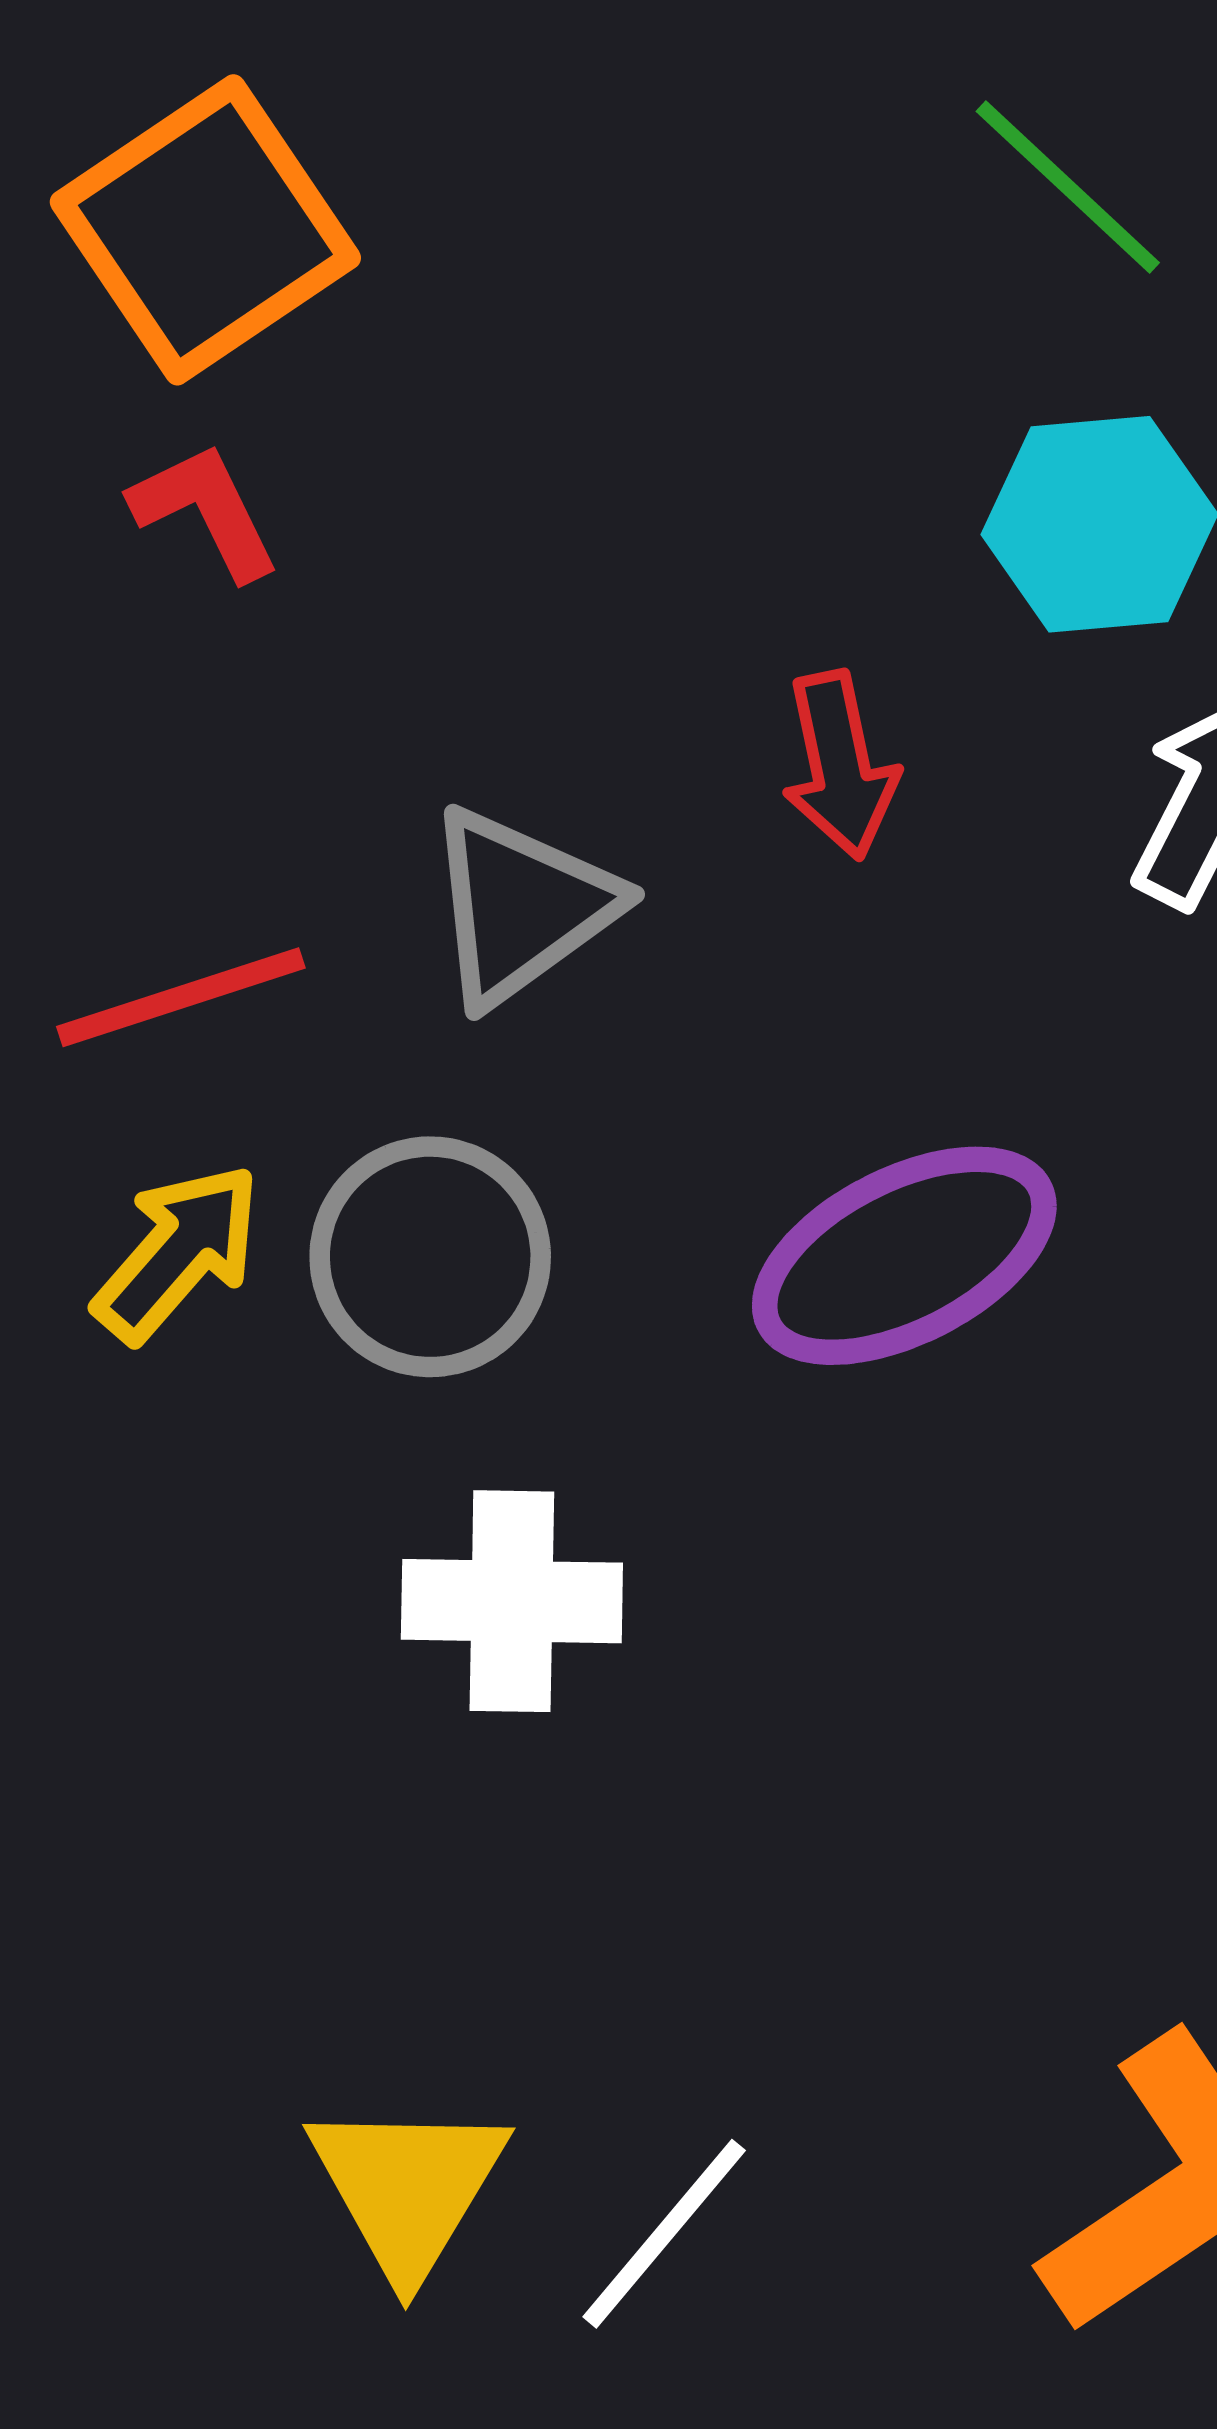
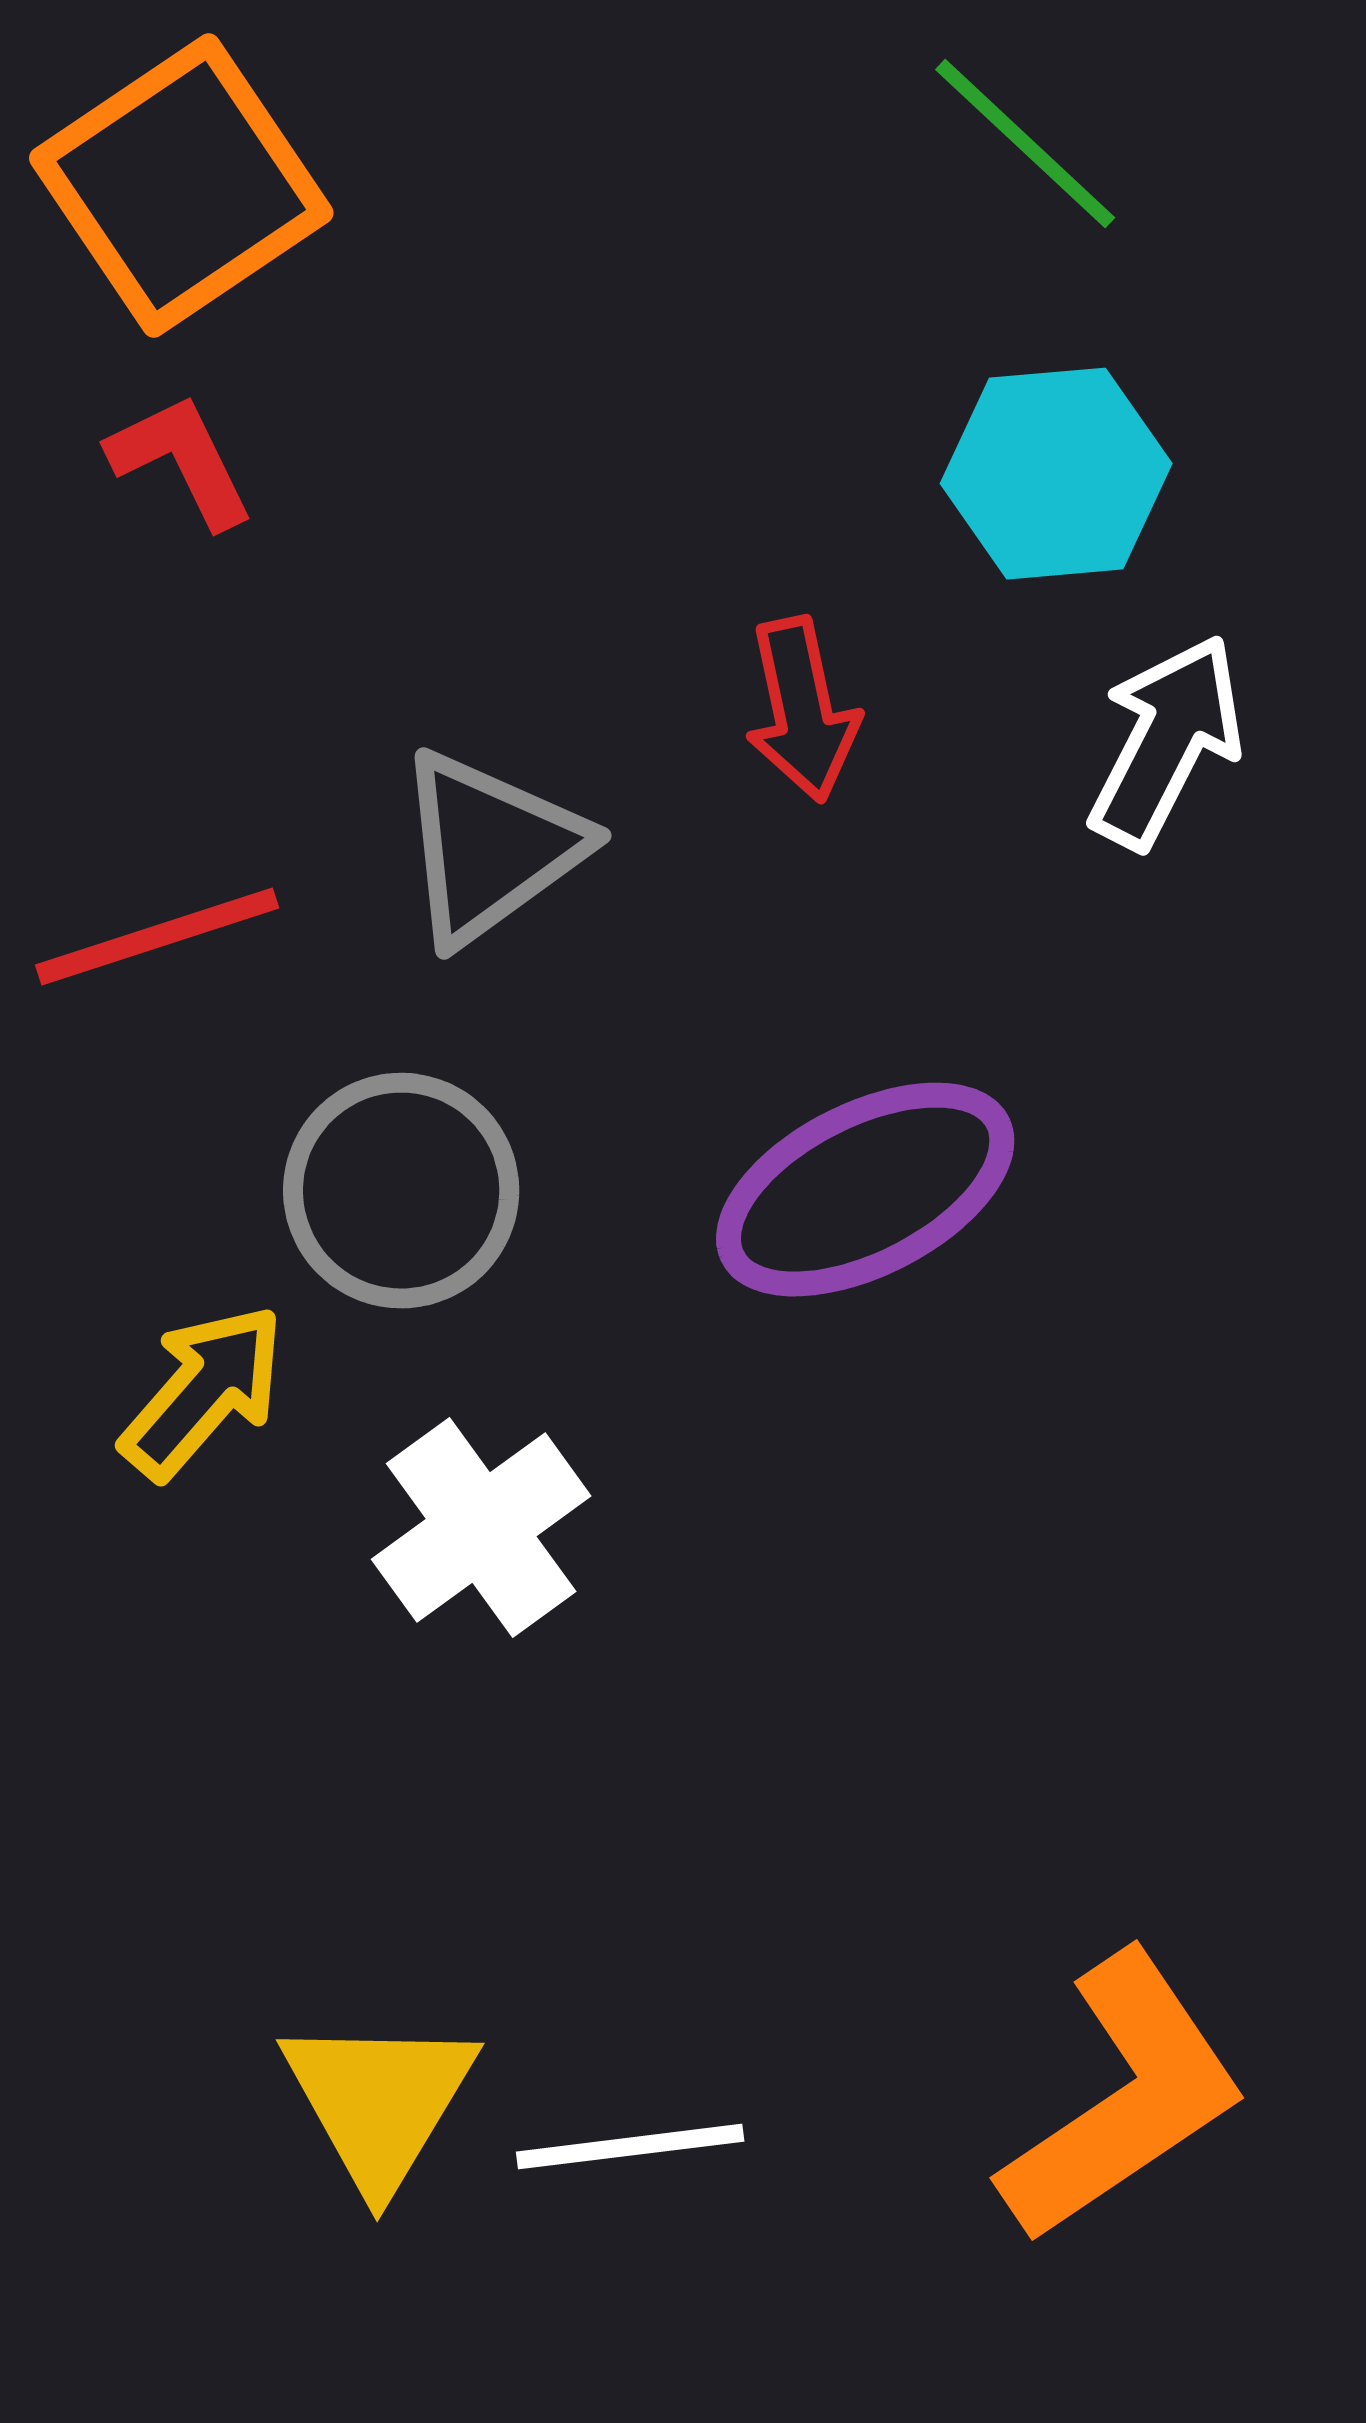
yellow arrow: (178, 1253) -> (203, 1392), moved
white cross: (512, 1601) -> (481, 1528), turned -37
white line: (664, 2234) -> (630, 2147), turned 43

